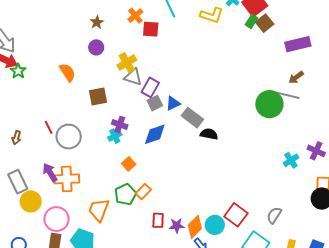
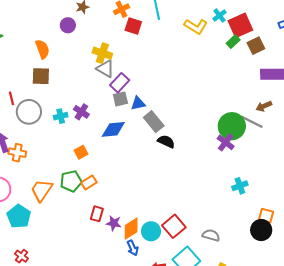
brown square: (265, 23) -> (256, 46), moved
purple circle: (96, 47) -> (68, 25), moved
yellow cross: (127, 63) -> (102, 53), turned 36
brown square: (98, 97) -> (41, 76), moved
cyan cross: (115, 136) -> (61, 116), moved
purple cross: (316, 151) -> (226, 142), moved
orange cross: (67, 179) -> (17, 153), size x0.7
gray semicircle: (274, 215) -> (211, 235), turned 60

